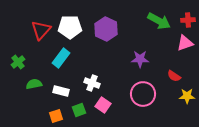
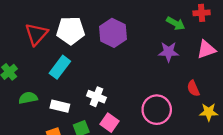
red cross: (188, 20) -> (202, 13), moved
green arrow: (159, 21) -> (176, 23), size x0.7
purple star: (140, 59) -> (169, 52), moved
red semicircle: (174, 76) -> (193, 88), turned 32

